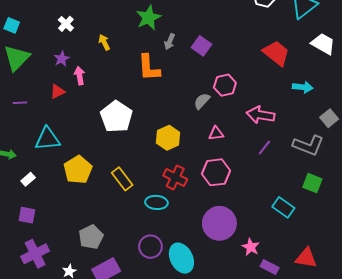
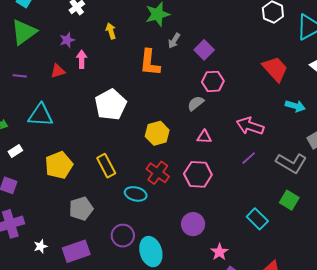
pink hexagon: (225, 85) -> (213, 81), moved
yellow pentagon: (78, 170) -> (59, 165), moved
purple circle: (219, 223) -> (193, 224), size x0.7
gray pentagon: (91, 237) -> (81, 209), moved

